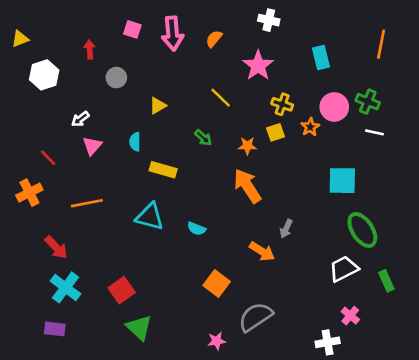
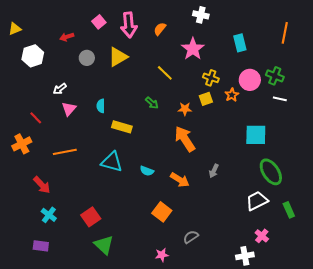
pink square: (132, 29) -> (99, 22), turned 32
red arrow: (90, 49) -> (67, 37), turned -104
yellow triangle: (158, 106) -> (118, 57), moved, size x1.5
orange arrow: (262, 251) -> (180, 180), moved
cyan cross: (66, 287) -> (49, 215), size x0.7
gray semicircle: (255, 317) -> (191, 237), size x0.6

